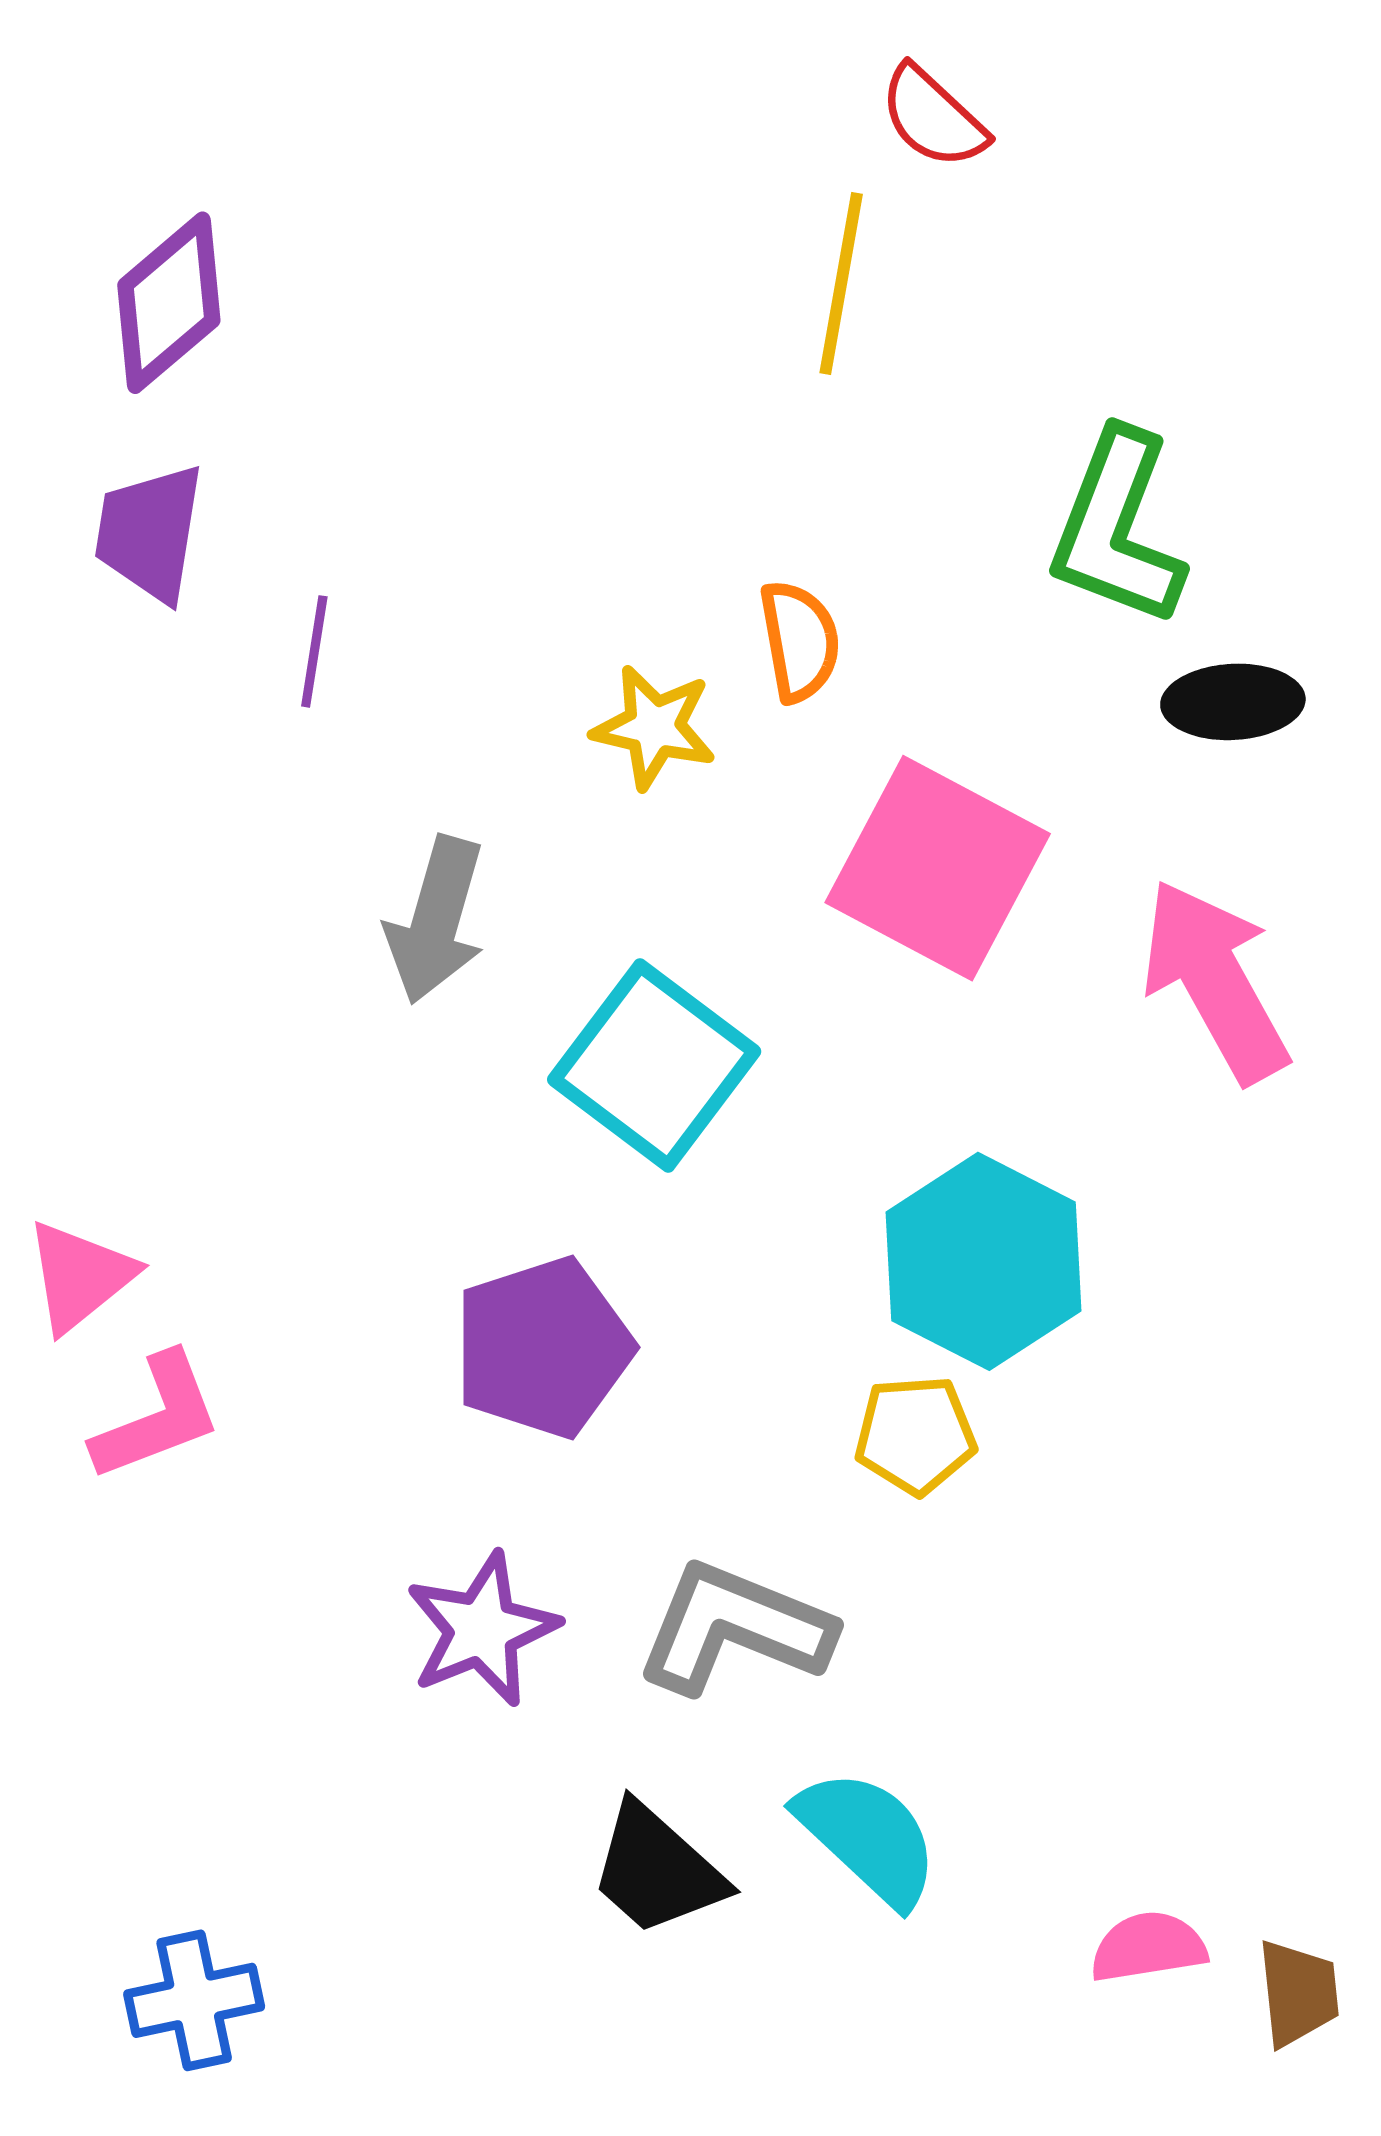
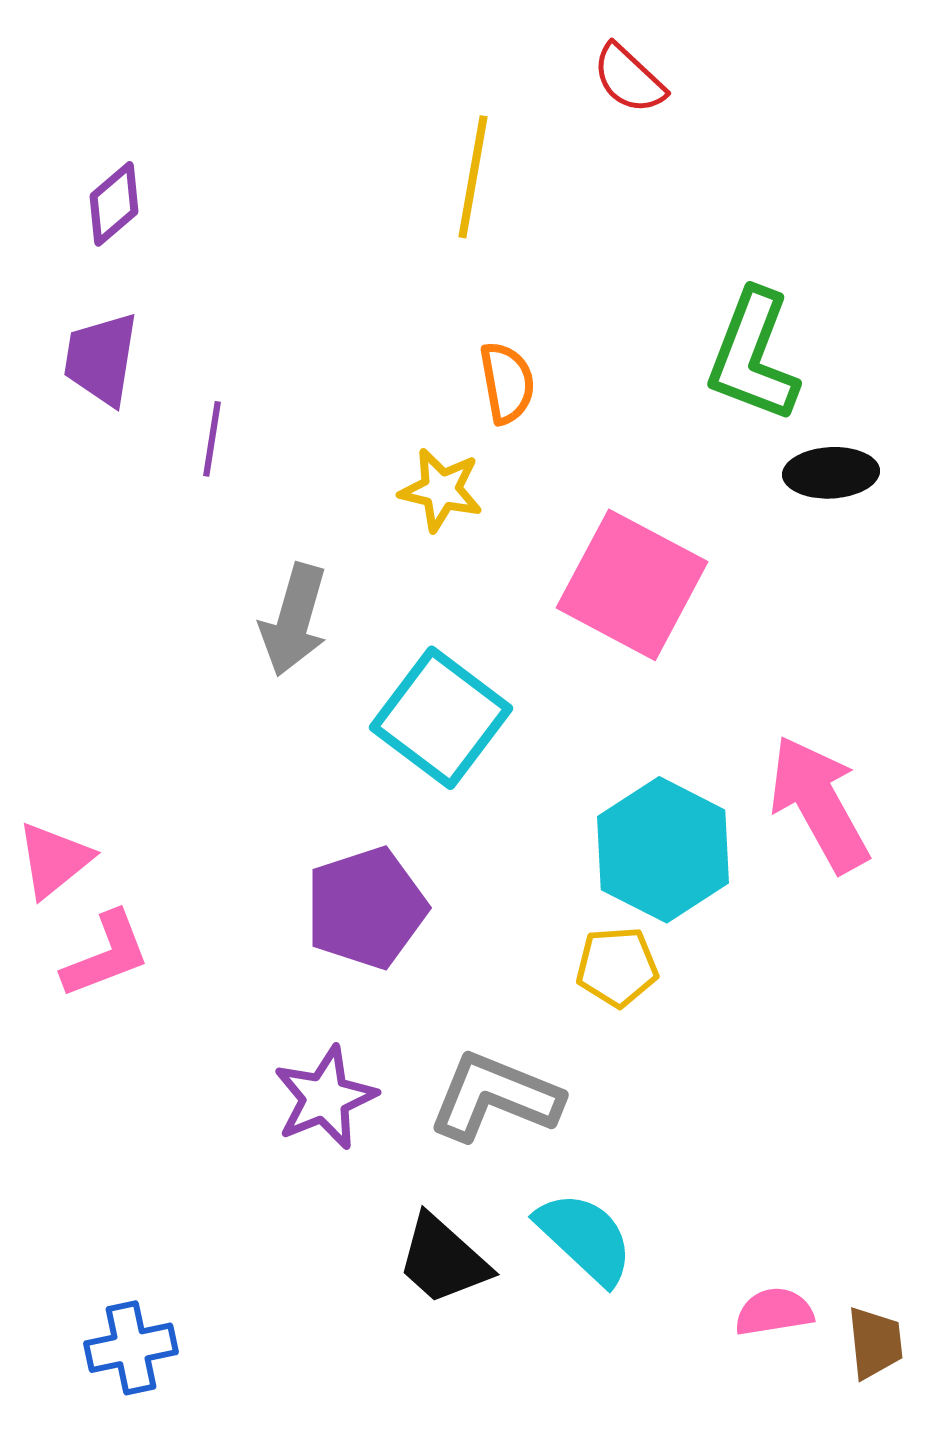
yellow line: (841, 283) -> (473, 177), moved
purple diamond: (169, 303) -> (114, 204), size x0.7
orange semicircle: (800, 641) -> (507, 383), moved
pink arrow: (1215, 981) -> (819, 804), moved

